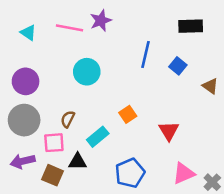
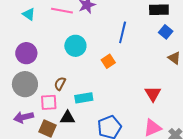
blue square: (178, 66) -> (166, 32), moved
orange square: (128, 114) -> (108, 61), moved
red triangle: (169, 131) -> (153, 94), moved
cyan rectangle: (98, 137) -> (84, 98), turned 30

